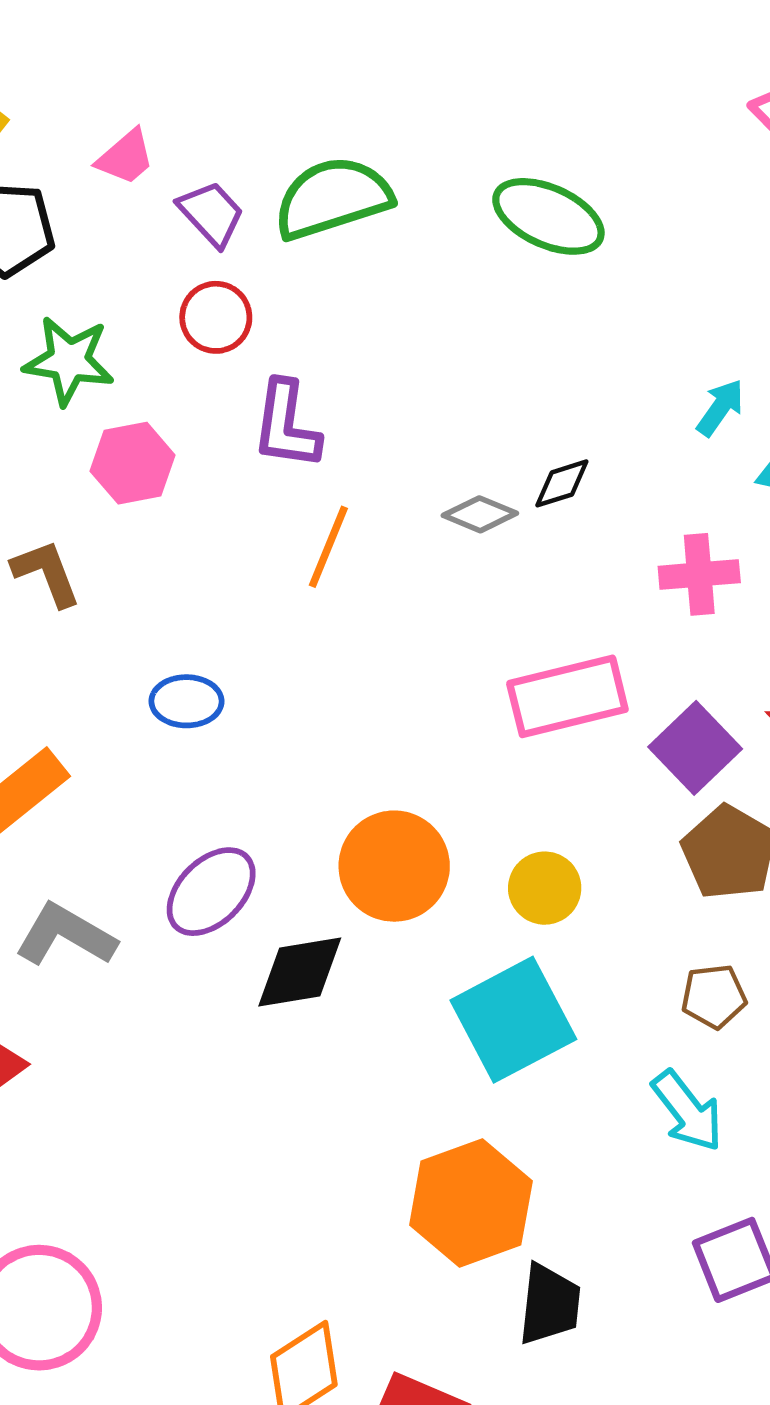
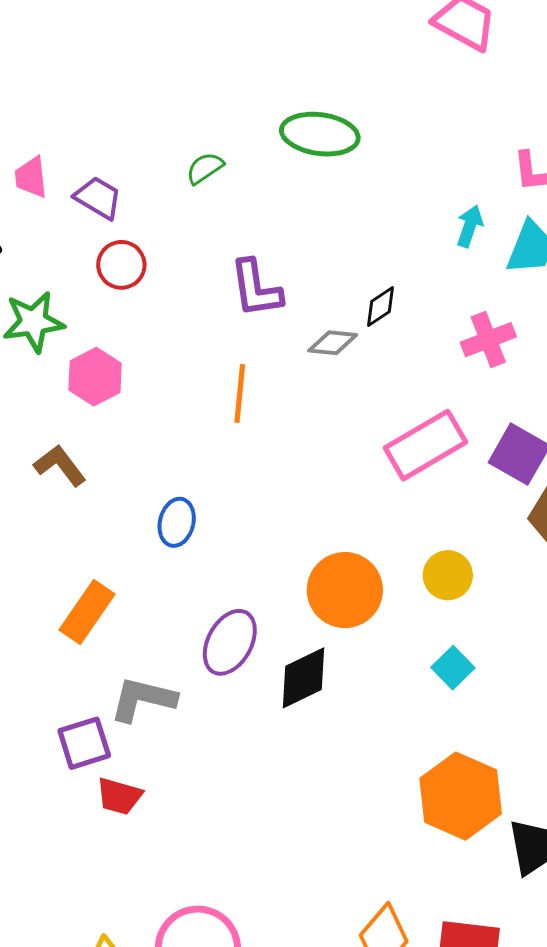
pink trapezoid: (126, 157) -> (31, 177), turned 141
green semicircle: (333, 198) -> (205, 168), moved, size x0.5
purple L-shape: (286, 425) -> (256, 288), moved
blue ellipse: (186, 701) -> (177, 522), turned -60
cyan square: (513, 1020) -> (453, 668), size x0.5

